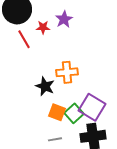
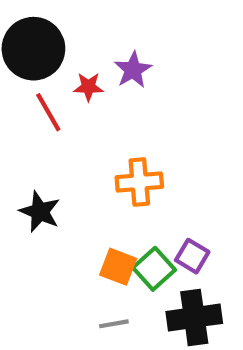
black star: (45, 86) -> (40, 212), moved
purple square: (92, 107) -> (192, 256), size x0.6

